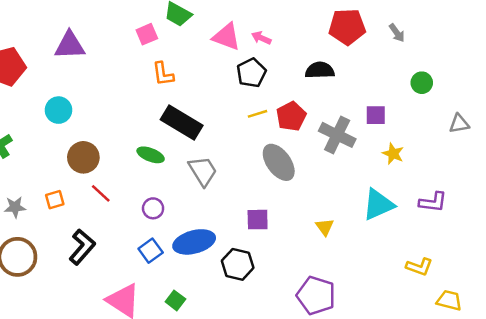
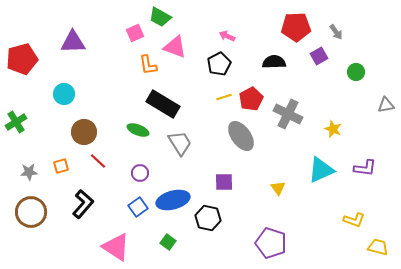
pink triangle: (226, 37) -> (175, 47), moved
purple square: (376, 115) -> (319, 56), moved, turned -30
green square: (175, 300) -> (168, 242), moved

